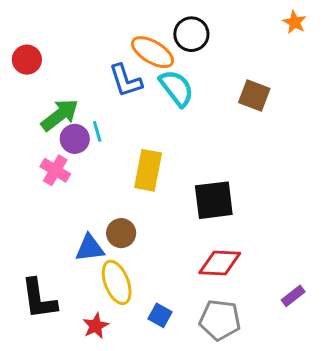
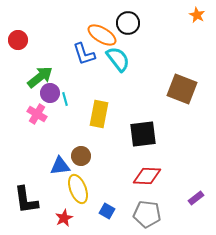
brown square: (254, 95) -> (182, 89), moved, size x1.4
cyan line: (97, 131) -> (65, 99), moved

